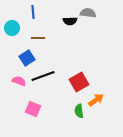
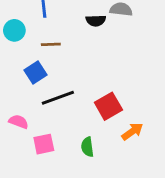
pink semicircle: (19, 81) -> (19, 122), moved
pink square: (33, 109) -> (44, 144), turned -35
green semicircle: (79, 111) -> (87, 147), moved

